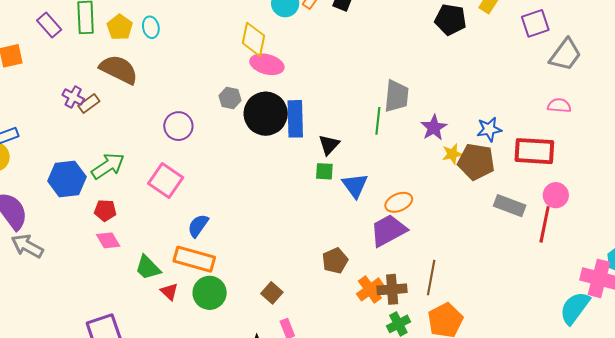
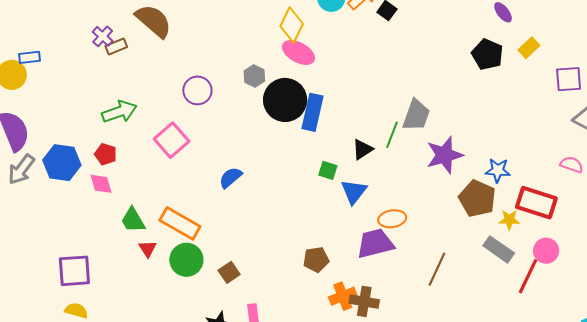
purple star: (434, 128) -> (445, 155), size x1.4
black triangle: (329, 145) -> (362, 149), moved
yellow star: (452, 154) -> (509, 220), moved
blue hexagon: (67, 179) -> (62, 163), moved
blue semicircle: (198, 226) -> (231, 178), moved
gray arrow: (27, 246) -> (21, 169), turned -96
brown line: (431, 278) -> (437, 269), moved
brown square: (272, 293) -> (229, 272), moved

